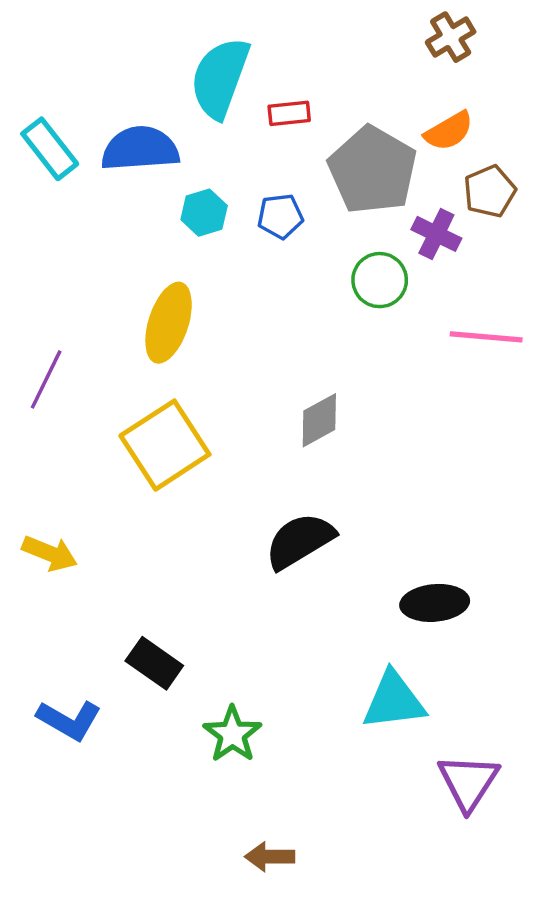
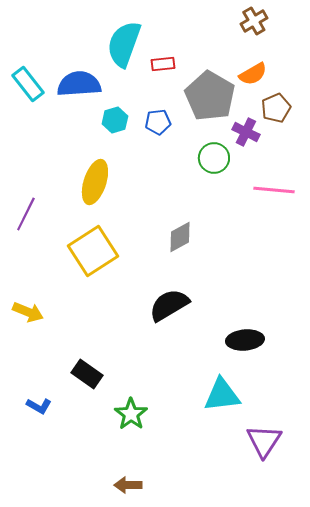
blue L-shape: (69, 720) -> (39, 406), size x0.7
brown arrow: (270, 857) -> (128, 485), moved

